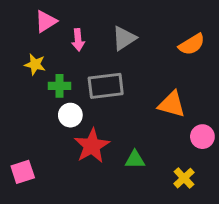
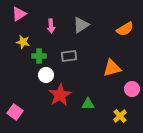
pink triangle: (46, 21) -> (19, 14), moved
gray rectangle: (106, 86) -> (69, 56), size x0.7
orange triangle: (172, 104) -> (112, 68), turned -30
pink square: (23, 172) -> (15, 112), turned -35

